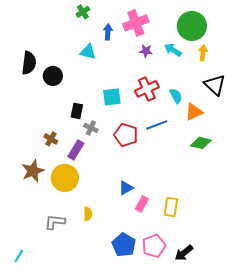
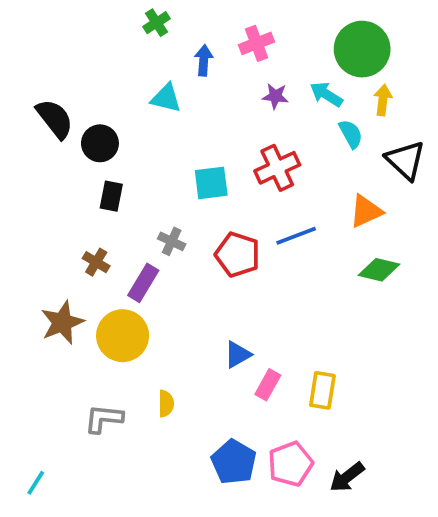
pink cross: (136, 23) -> (256, 43), size x0.7
black semicircle: (29, 63) -> (55, 119), turned -45
cyan semicircle: (176, 96) -> (351, 134), moved
black rectangle: (77, 111) -> (111, 196), moved

